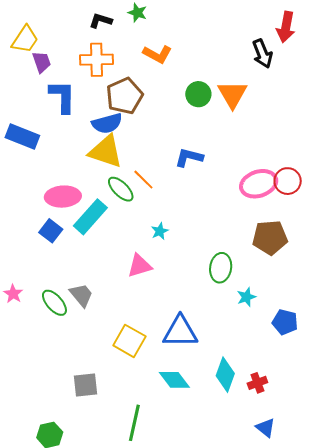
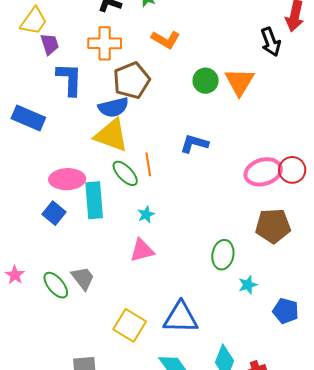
orange line: (143, 180) -> (148, 164), turned 35
cyan rectangle: (90, 217) -> (94, 200), turned -48
cyan star: (160, 231) -> (146, 214), moved

